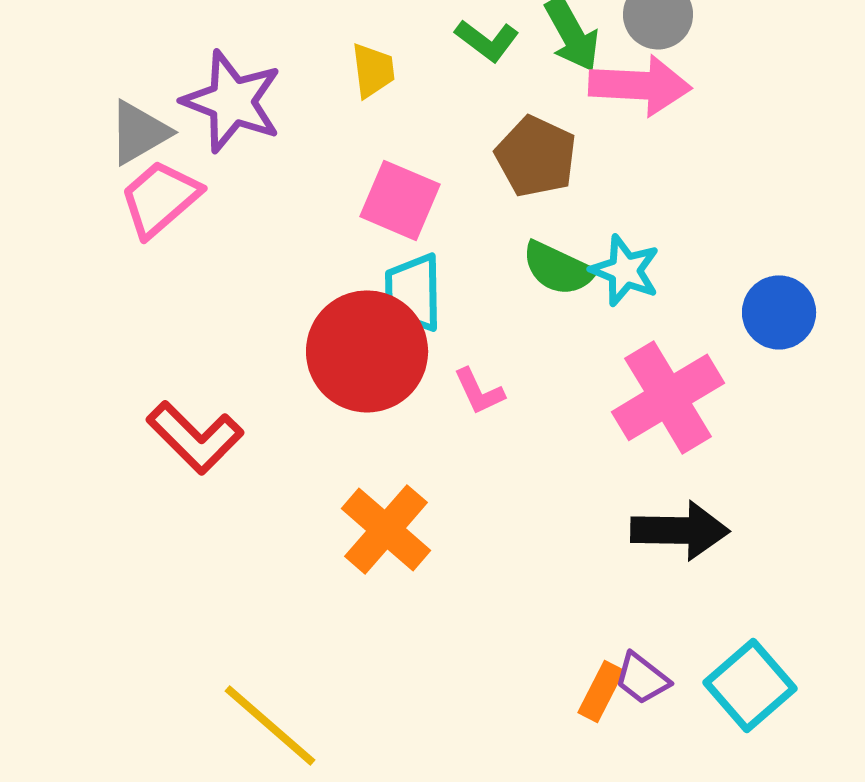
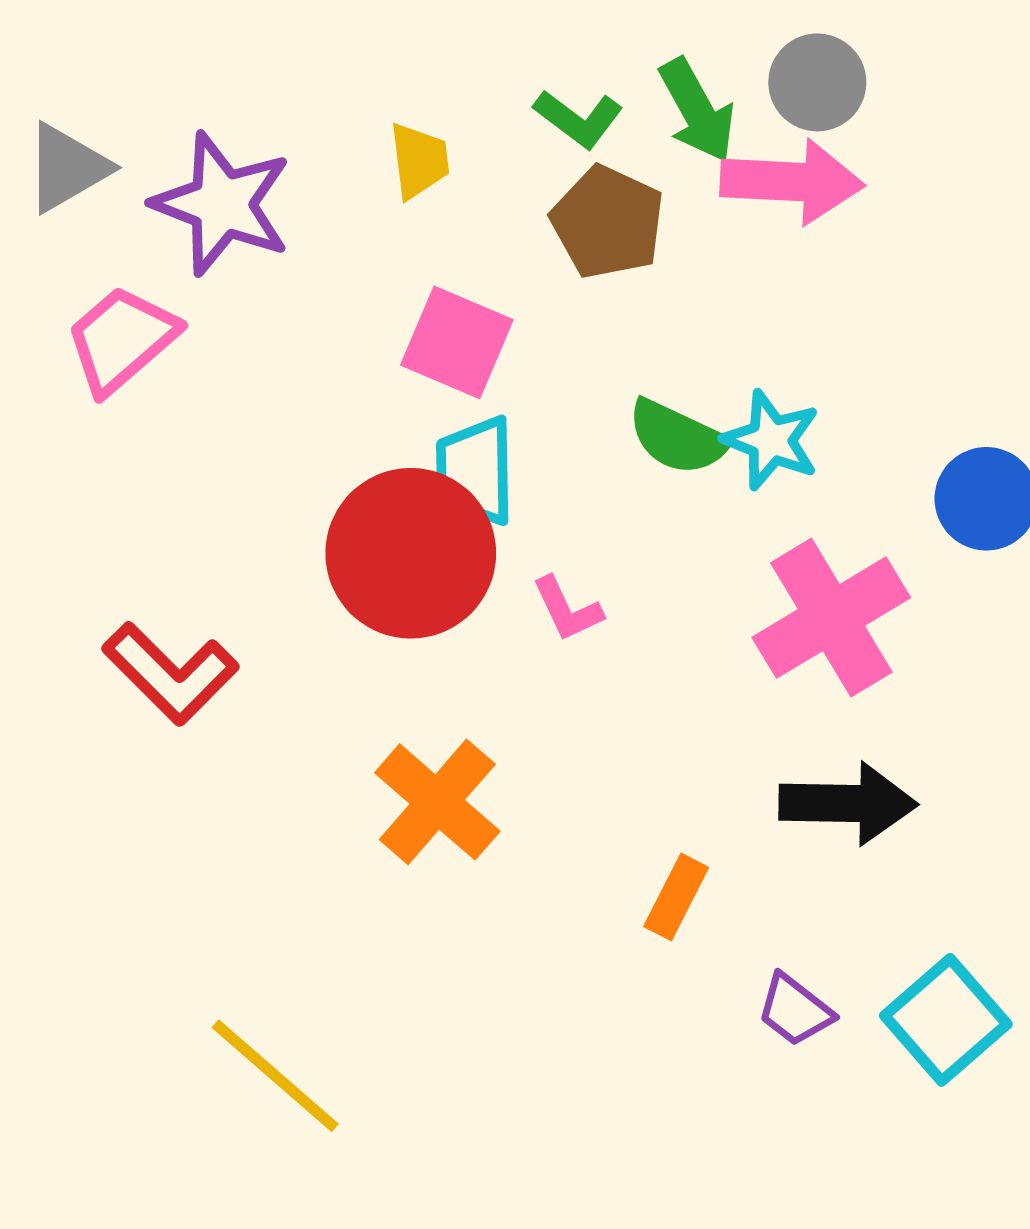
gray triangle: (139, 132) -> (67, 168), moved
brown pentagon: (536, 156) -> (608, 222), moved
orange rectangle: (601, 691) -> (676, 897), moved

